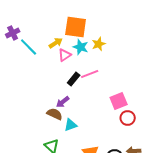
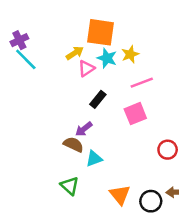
cyan line: (29, 47) -> (26, 59), moved
pink line: (90, 74) -> (142, 83), moved
pink square: (119, 101) -> (135, 114), moved

